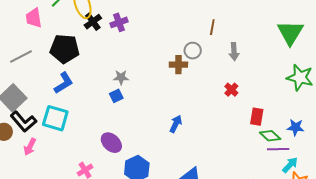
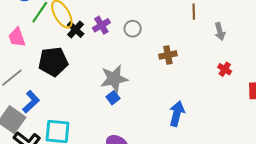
gray circle: (193, 51) -> (133, 29), moved
gray star: (121, 77) -> (114, 79), size x1.8
blue L-shape: (64, 83) -> (31, 102), moved
blue arrow: (176, 124) -> (177, 114), size x1.4

